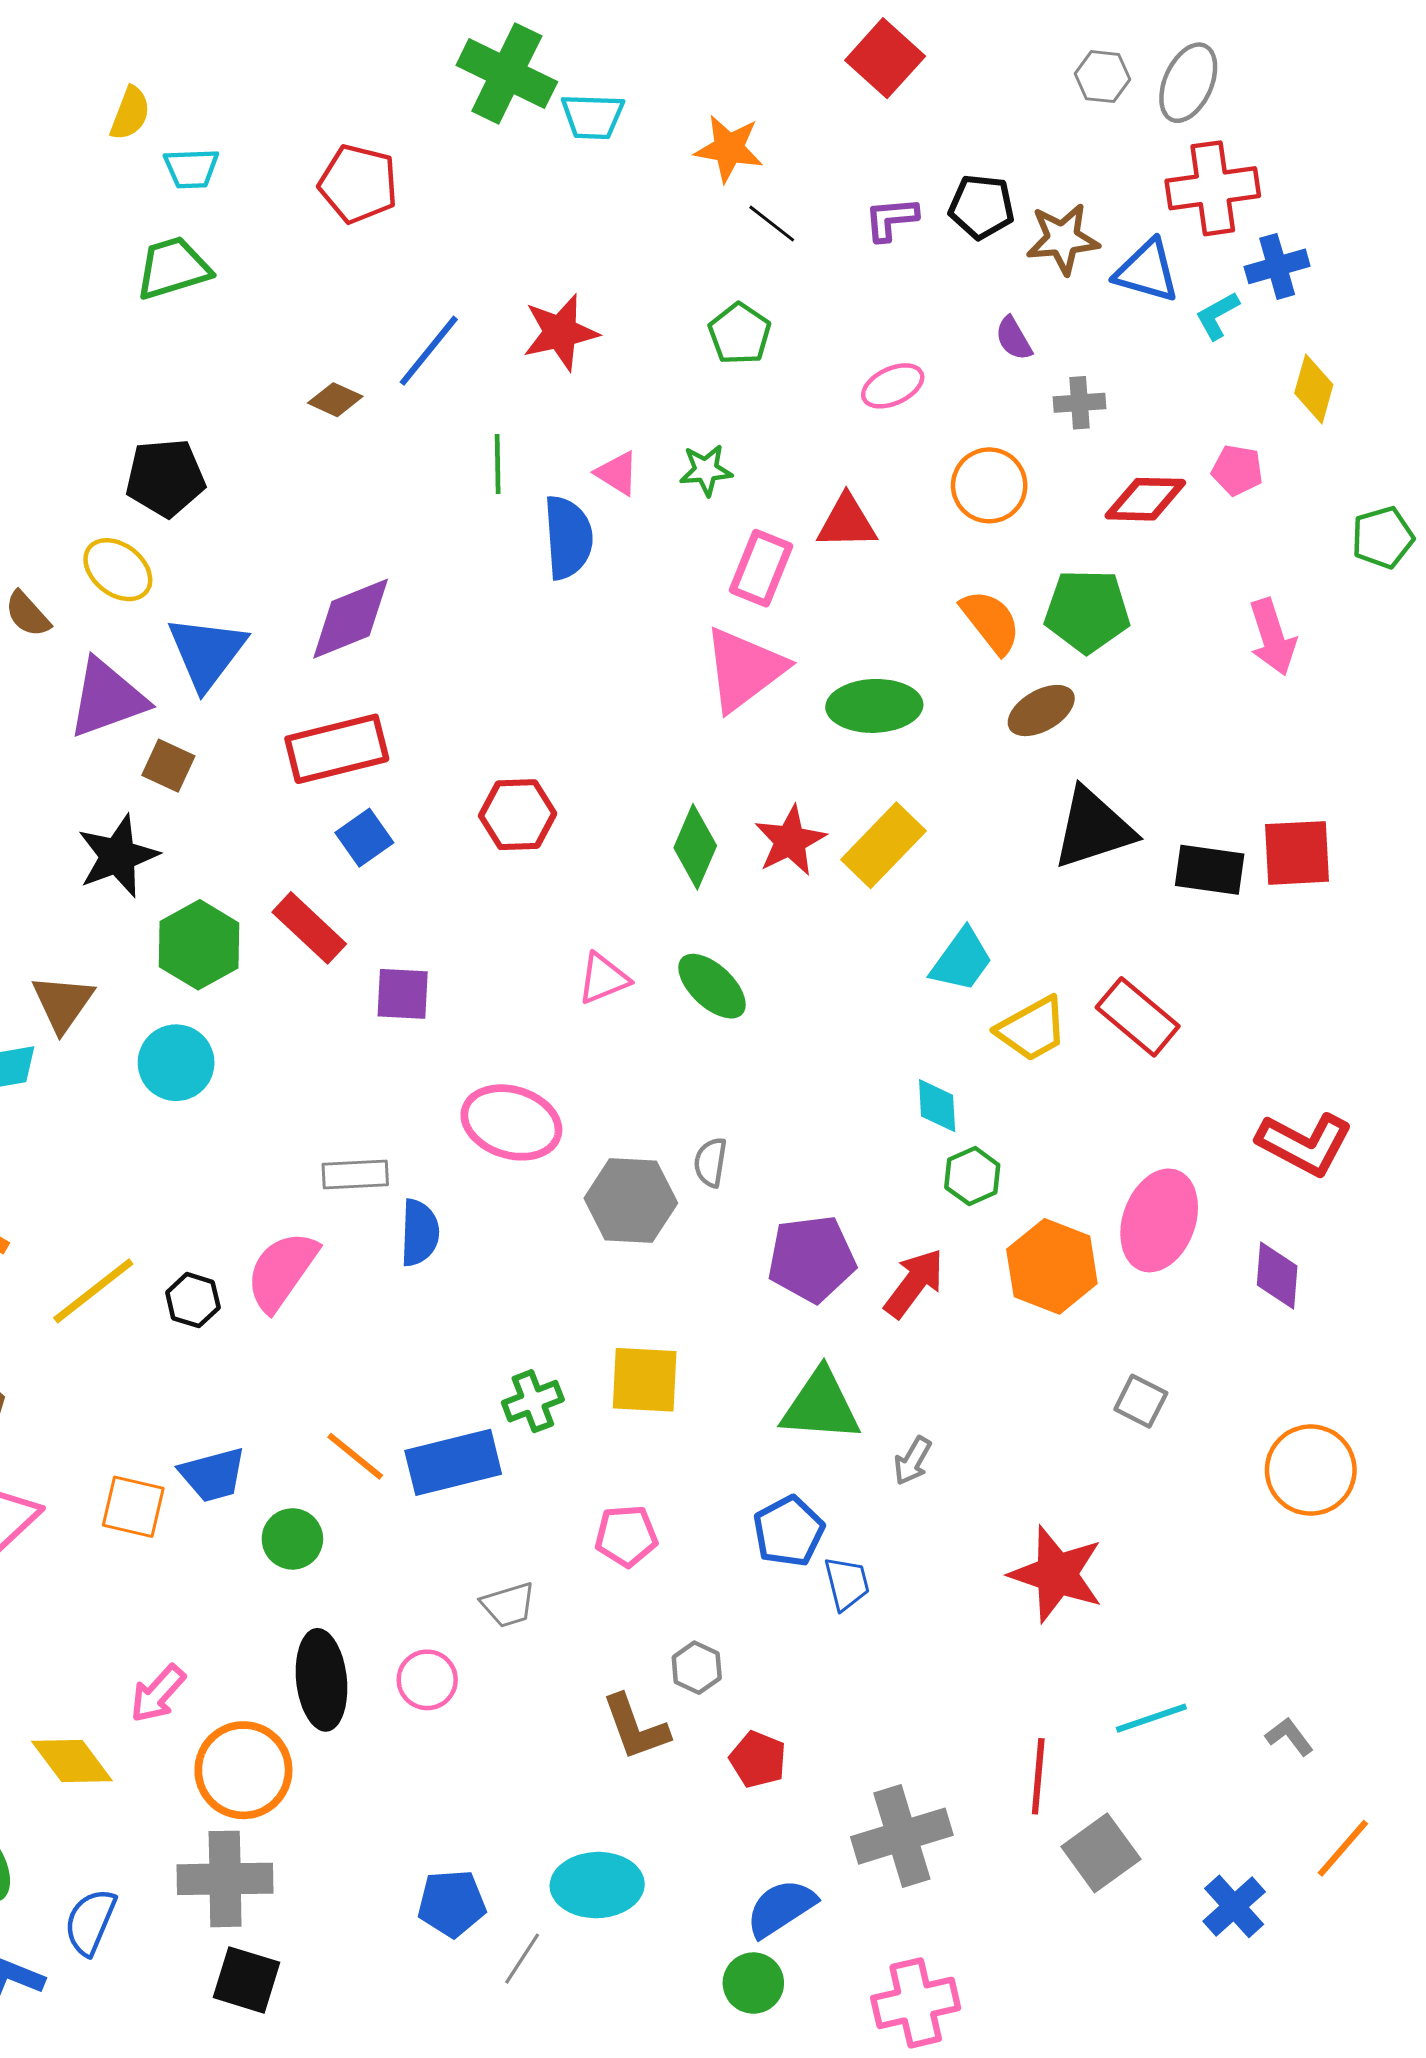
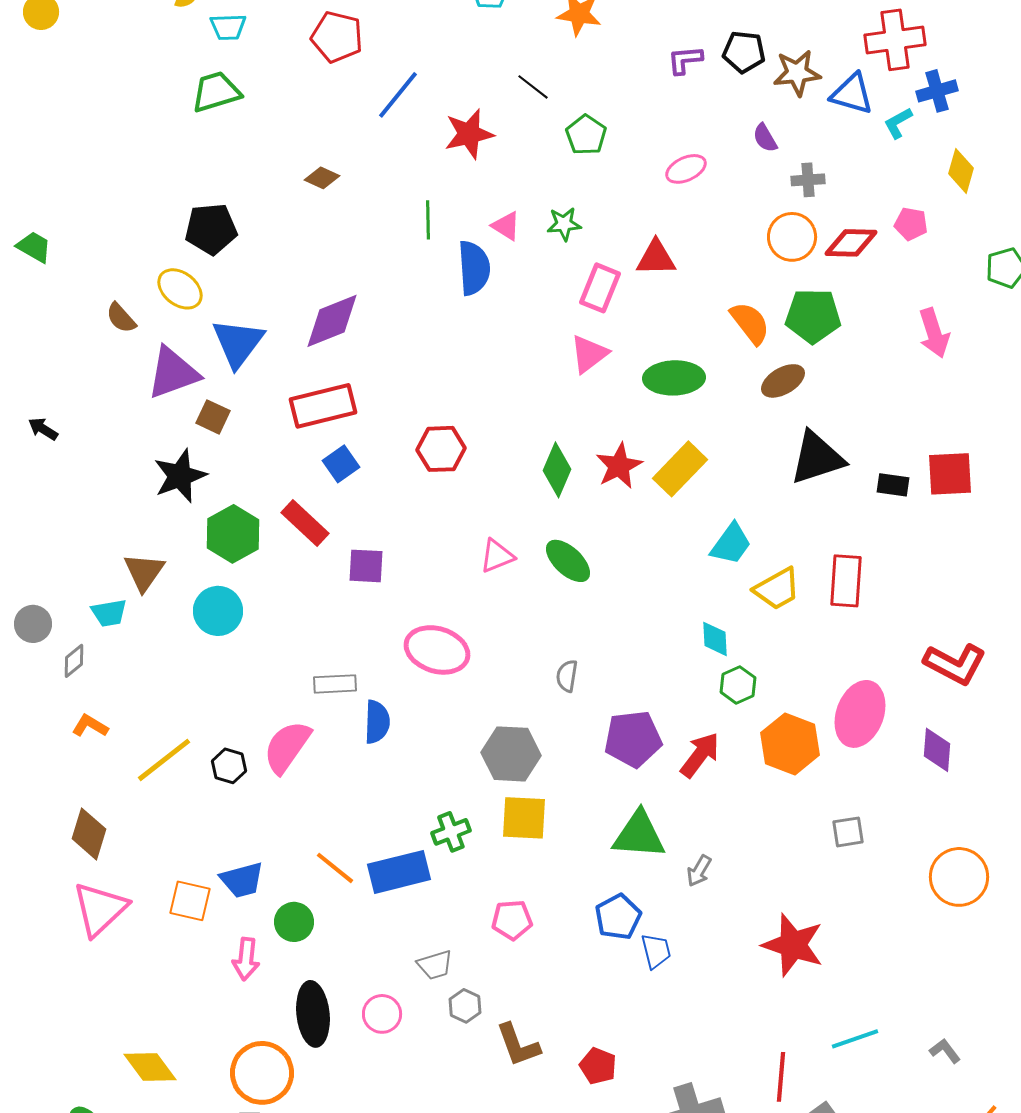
black line: (772, 224) -> (533, 87), moved
blue line: (429, 351) -> (398, 95), moved
orange circle: (989, 485) -> (792, 237), moved
pink triangle: (744, 669) -> (589, 354), size x0.7
black rectangle: (1210, 870) -> (893, 485), size x0.7
red rectangle: (1138, 1017) -> (846, 581), turned 54
gray hexagon: (631, 1201) -> (511, 754), moved
gray square: (1141, 1401) -> (848, 832), turned -36
gray hexagon: (697, 1668) -> (465, 1006), moved
pink arrow: (158, 1694) -> (246, 959), moved, turned -36

